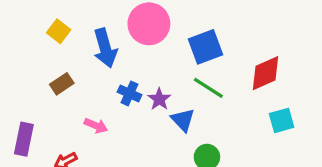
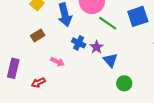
blue square: (205, 47) -> (138, 16), moved
green line: (208, 88) -> (108, 23), moved

